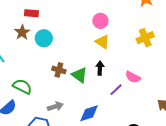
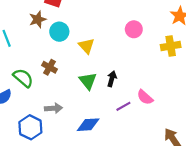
pink circle: (100, 21) -> (134, 29), moved
yellow cross: (145, 38) -> (171, 46), moved
yellow triangle: (102, 42) -> (86, 46), moved
brown cross: (59, 70) -> (49, 67), moved

